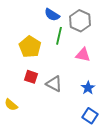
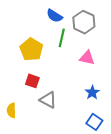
gray triangle: (54, 84) -> (48, 100), moved
yellow semicircle: (11, 105) -> (11, 110), turned 48

